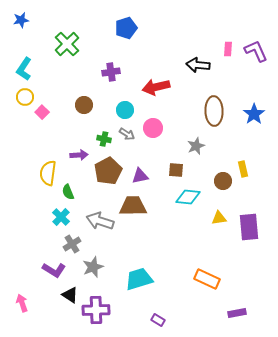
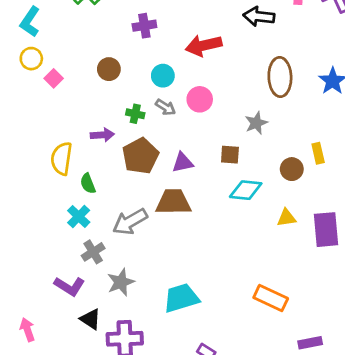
gray arrow: (100, 221) -> (130, 222), turned -48

